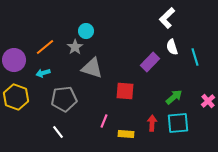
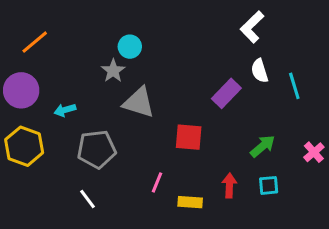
orange line: (45, 47) -> (35, 42), moved
cyan square: (178, 123) -> (269, 185), size x0.6

